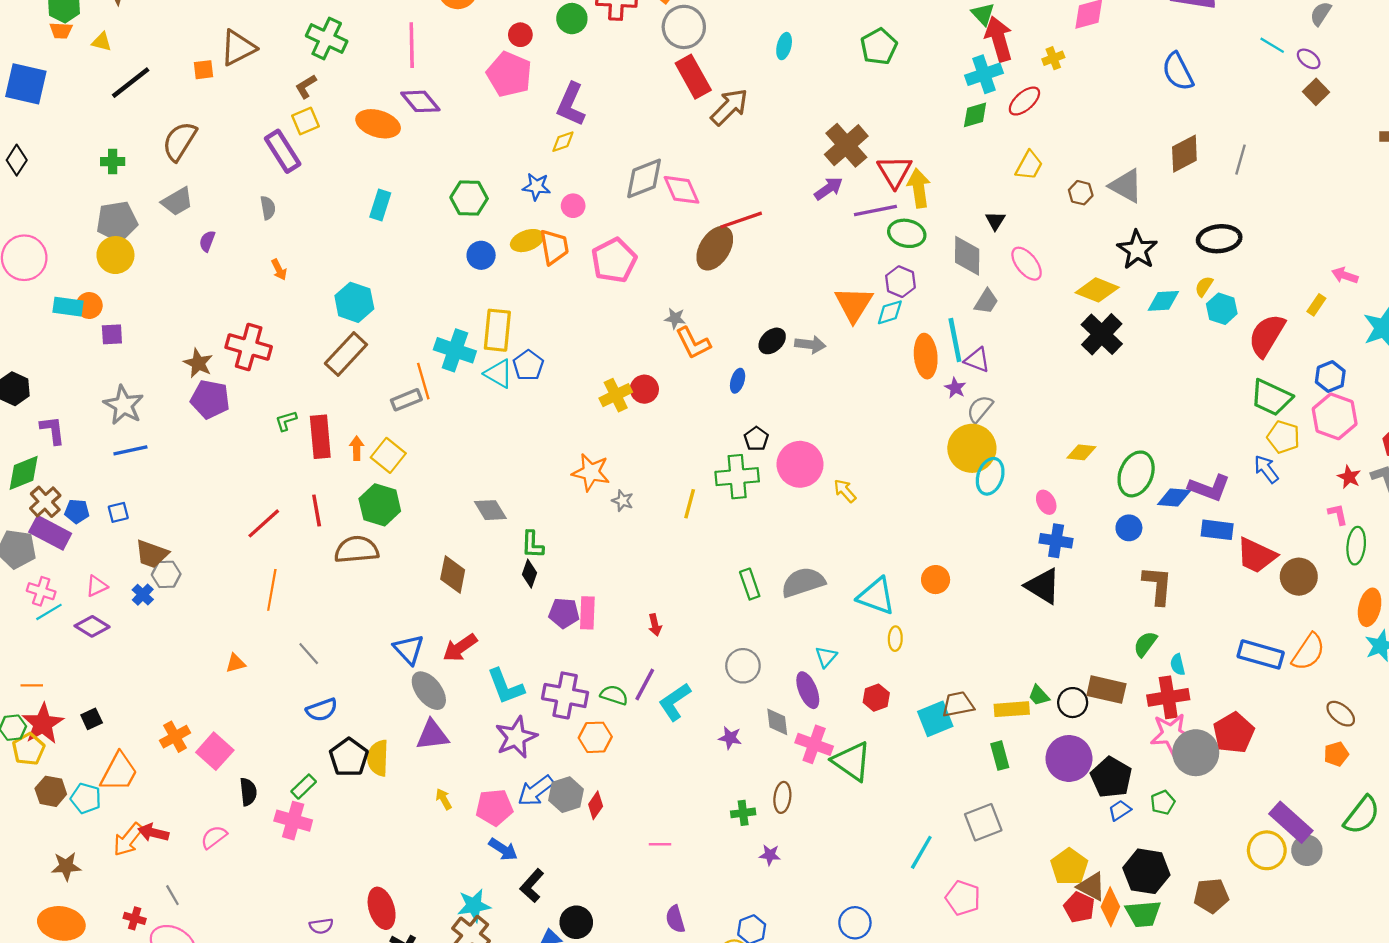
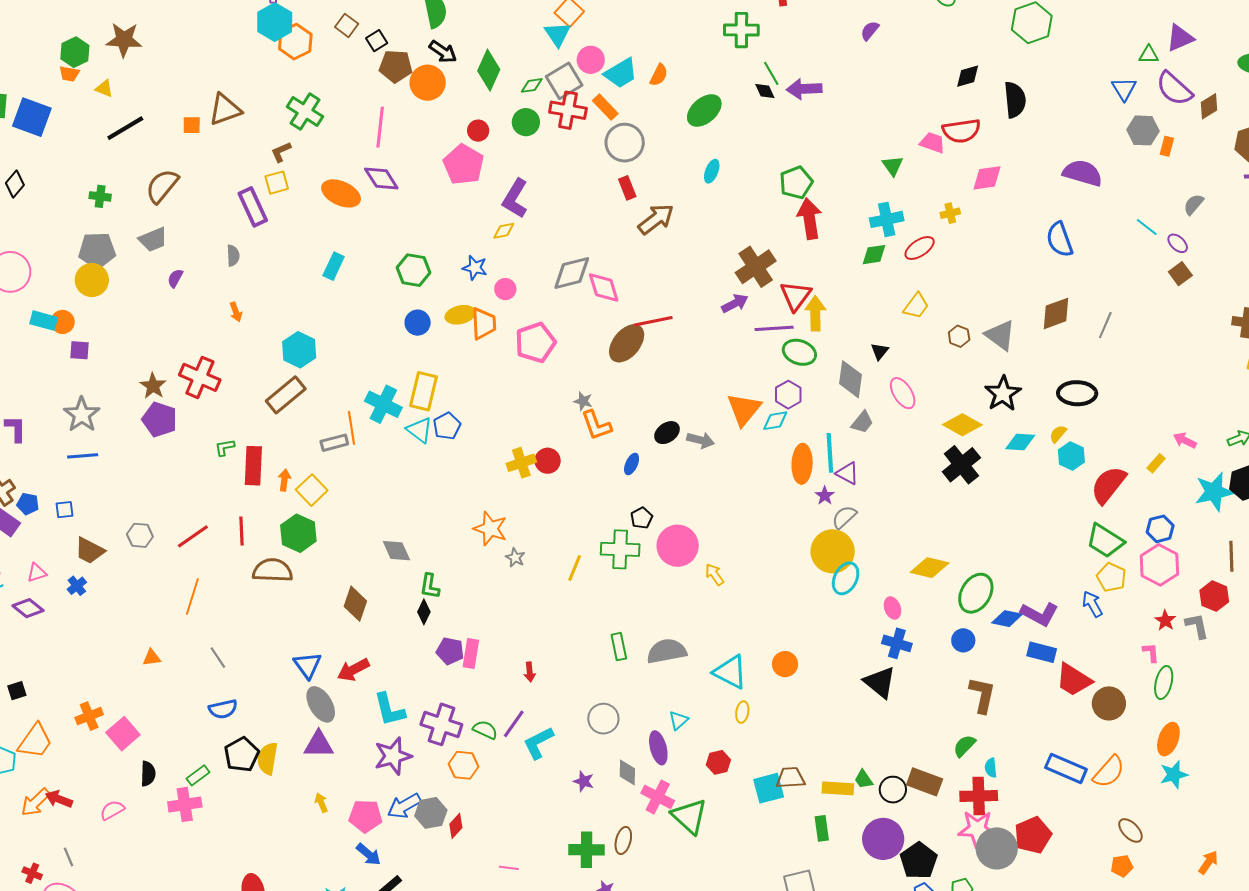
red arrow: (999, 39) -> (809, 219), moved
red rectangle: (693, 77) -> (627, 188), size x0.6
yellow diamond: (1081, 452) -> (930, 568), size x1.4
gray hexagon: (166, 574) -> (140, 535), moved
green cross: (743, 813) -> (587, 850), size x1.6
pink cross: (293, 821) -> (185, 804), turned -32

